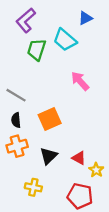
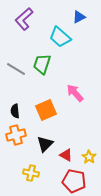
green trapezoid: (37, 50) -> (42, 64), moved
pink arrow: (80, 81) -> (75, 93), moved
gray line: (16, 95) -> (16, 69), moved
red triangle: (79, 158) -> (66, 155), moved

